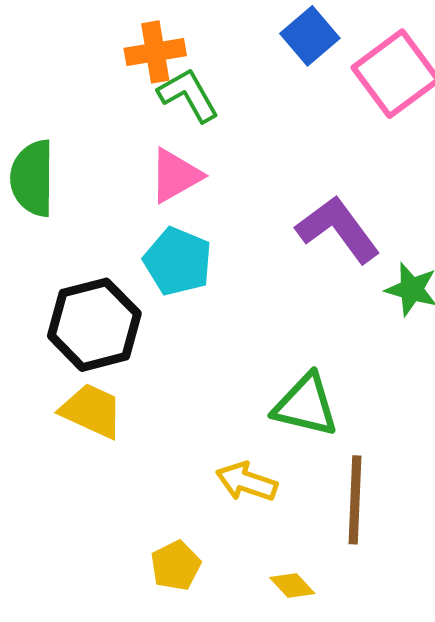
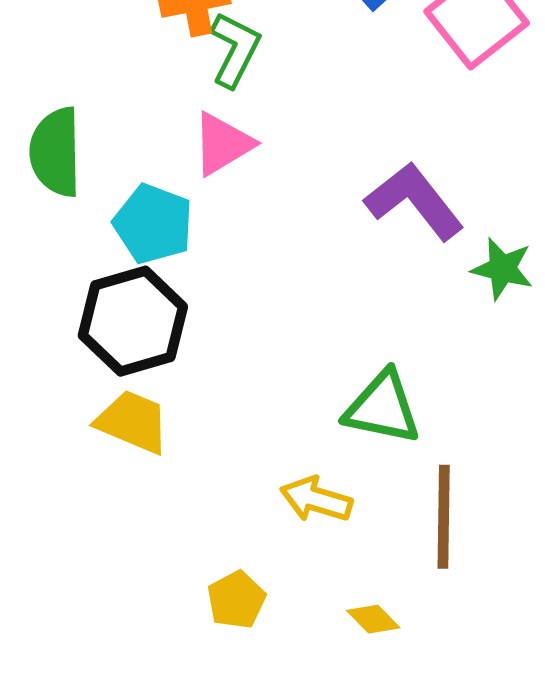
green L-shape: (188, 95) -> (235, 50), turned 58
cyan pentagon: (178, 261) -> (153, 224), moved

